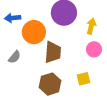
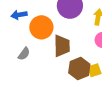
brown hexagon: (50, 84) -> (79, 69), moved

